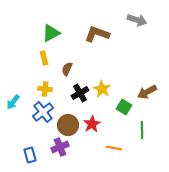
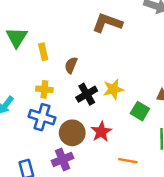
green triangle: (51, 33) -> (17, 37), moved, turned -30
yellow star: (102, 89) -> (113, 89), turned 30
blue cross: (43, 112) -> (42, 117), turned -35

